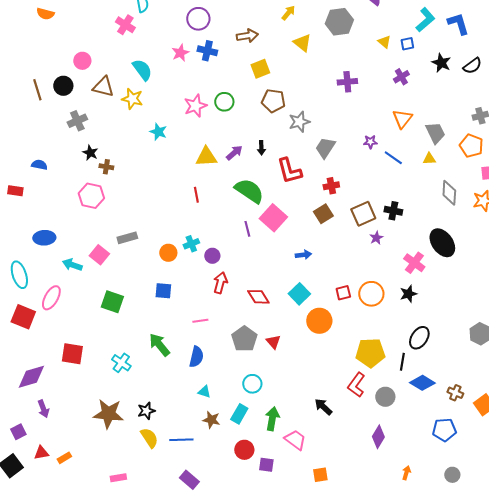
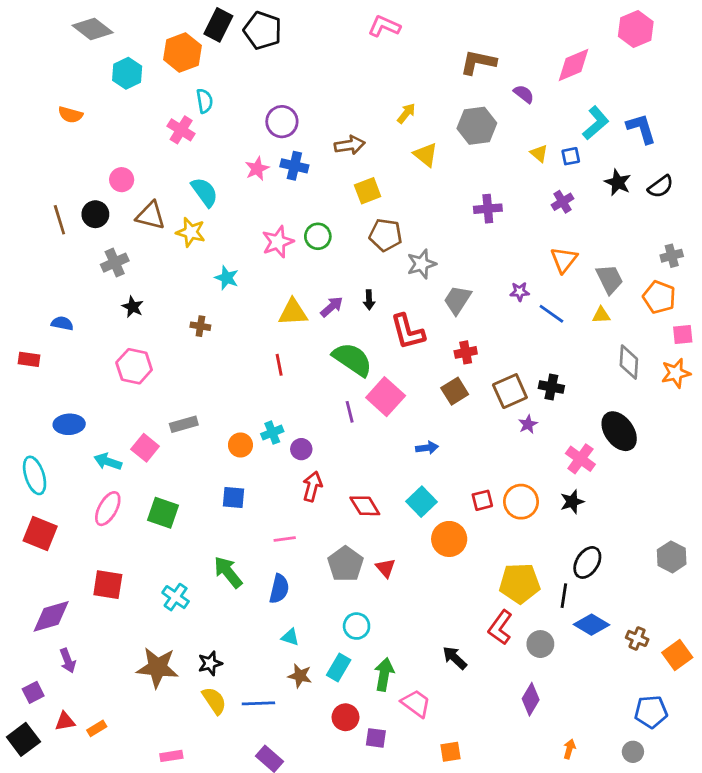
brown cross: (106, 167) -> (200, 326), moved
pink ellipse: (51, 298) -> (108, 509), moved
blue pentagon: (444, 430) -> (651, 712), moved

